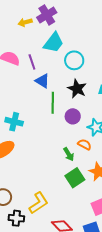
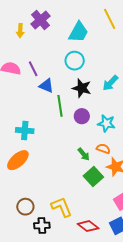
yellow arrow: (25, 22) -> (20, 31), turned -64
cyan trapezoid: (54, 43) -> (78, 32), moved
orange semicircle: (84, 144) -> (103, 149), moved
yellow L-shape: (39, 203) -> (62, 207), turned -70

